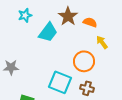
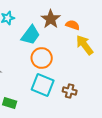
yellow arrow: (102, 42) -> (85, 45), size x1.5
orange circle: (84, 61) -> (42, 58), moved

